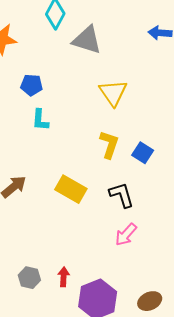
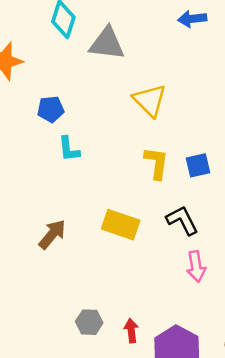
blue square: (143, 153) -> (198, 165), turned -35
pink arrow: (126, 235) -> (196, 266), turned -40
gray hexagon: (29, 278) -> (89, 322), moved

